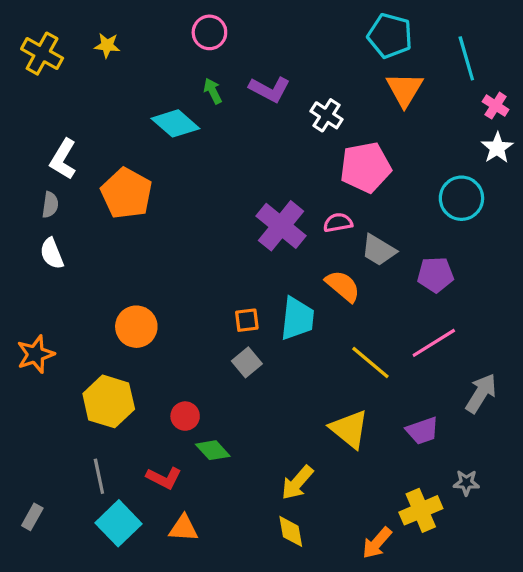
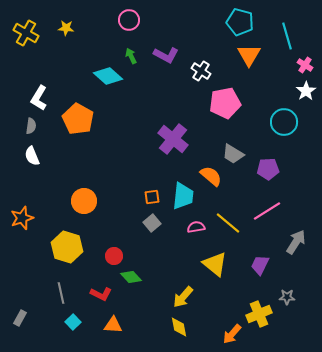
pink semicircle: (338, 223) -> (196, 227), moved
purple trapezoid: (422, 431) -> (260, 265), turned 135
cyan square: (118, 523) -> (73, 322), size x0.6

